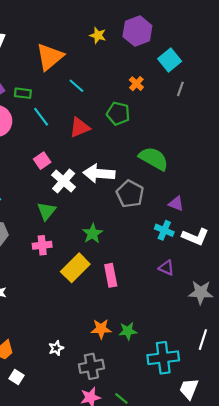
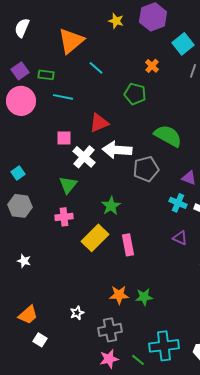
cyan line: (41, 117) -> (63, 97), turned -42
red triangle: (80, 127) -> (99, 123), moved
pink square: (42, 161) -> (64, 138), turned 35
gray pentagon: (130, 194) -> (146, 169), turned 30
cyan cross: (163, 358) -> (164, 346), moved

